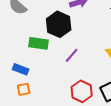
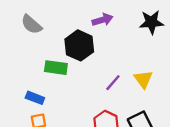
purple line: (72, 55) -> (113, 83), moved

